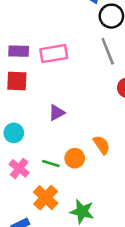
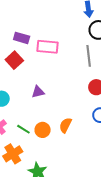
red square: (17, 81) -> (14, 60), turned 30
orange semicircle: (102, 145) -> (65, 125), turned -133

